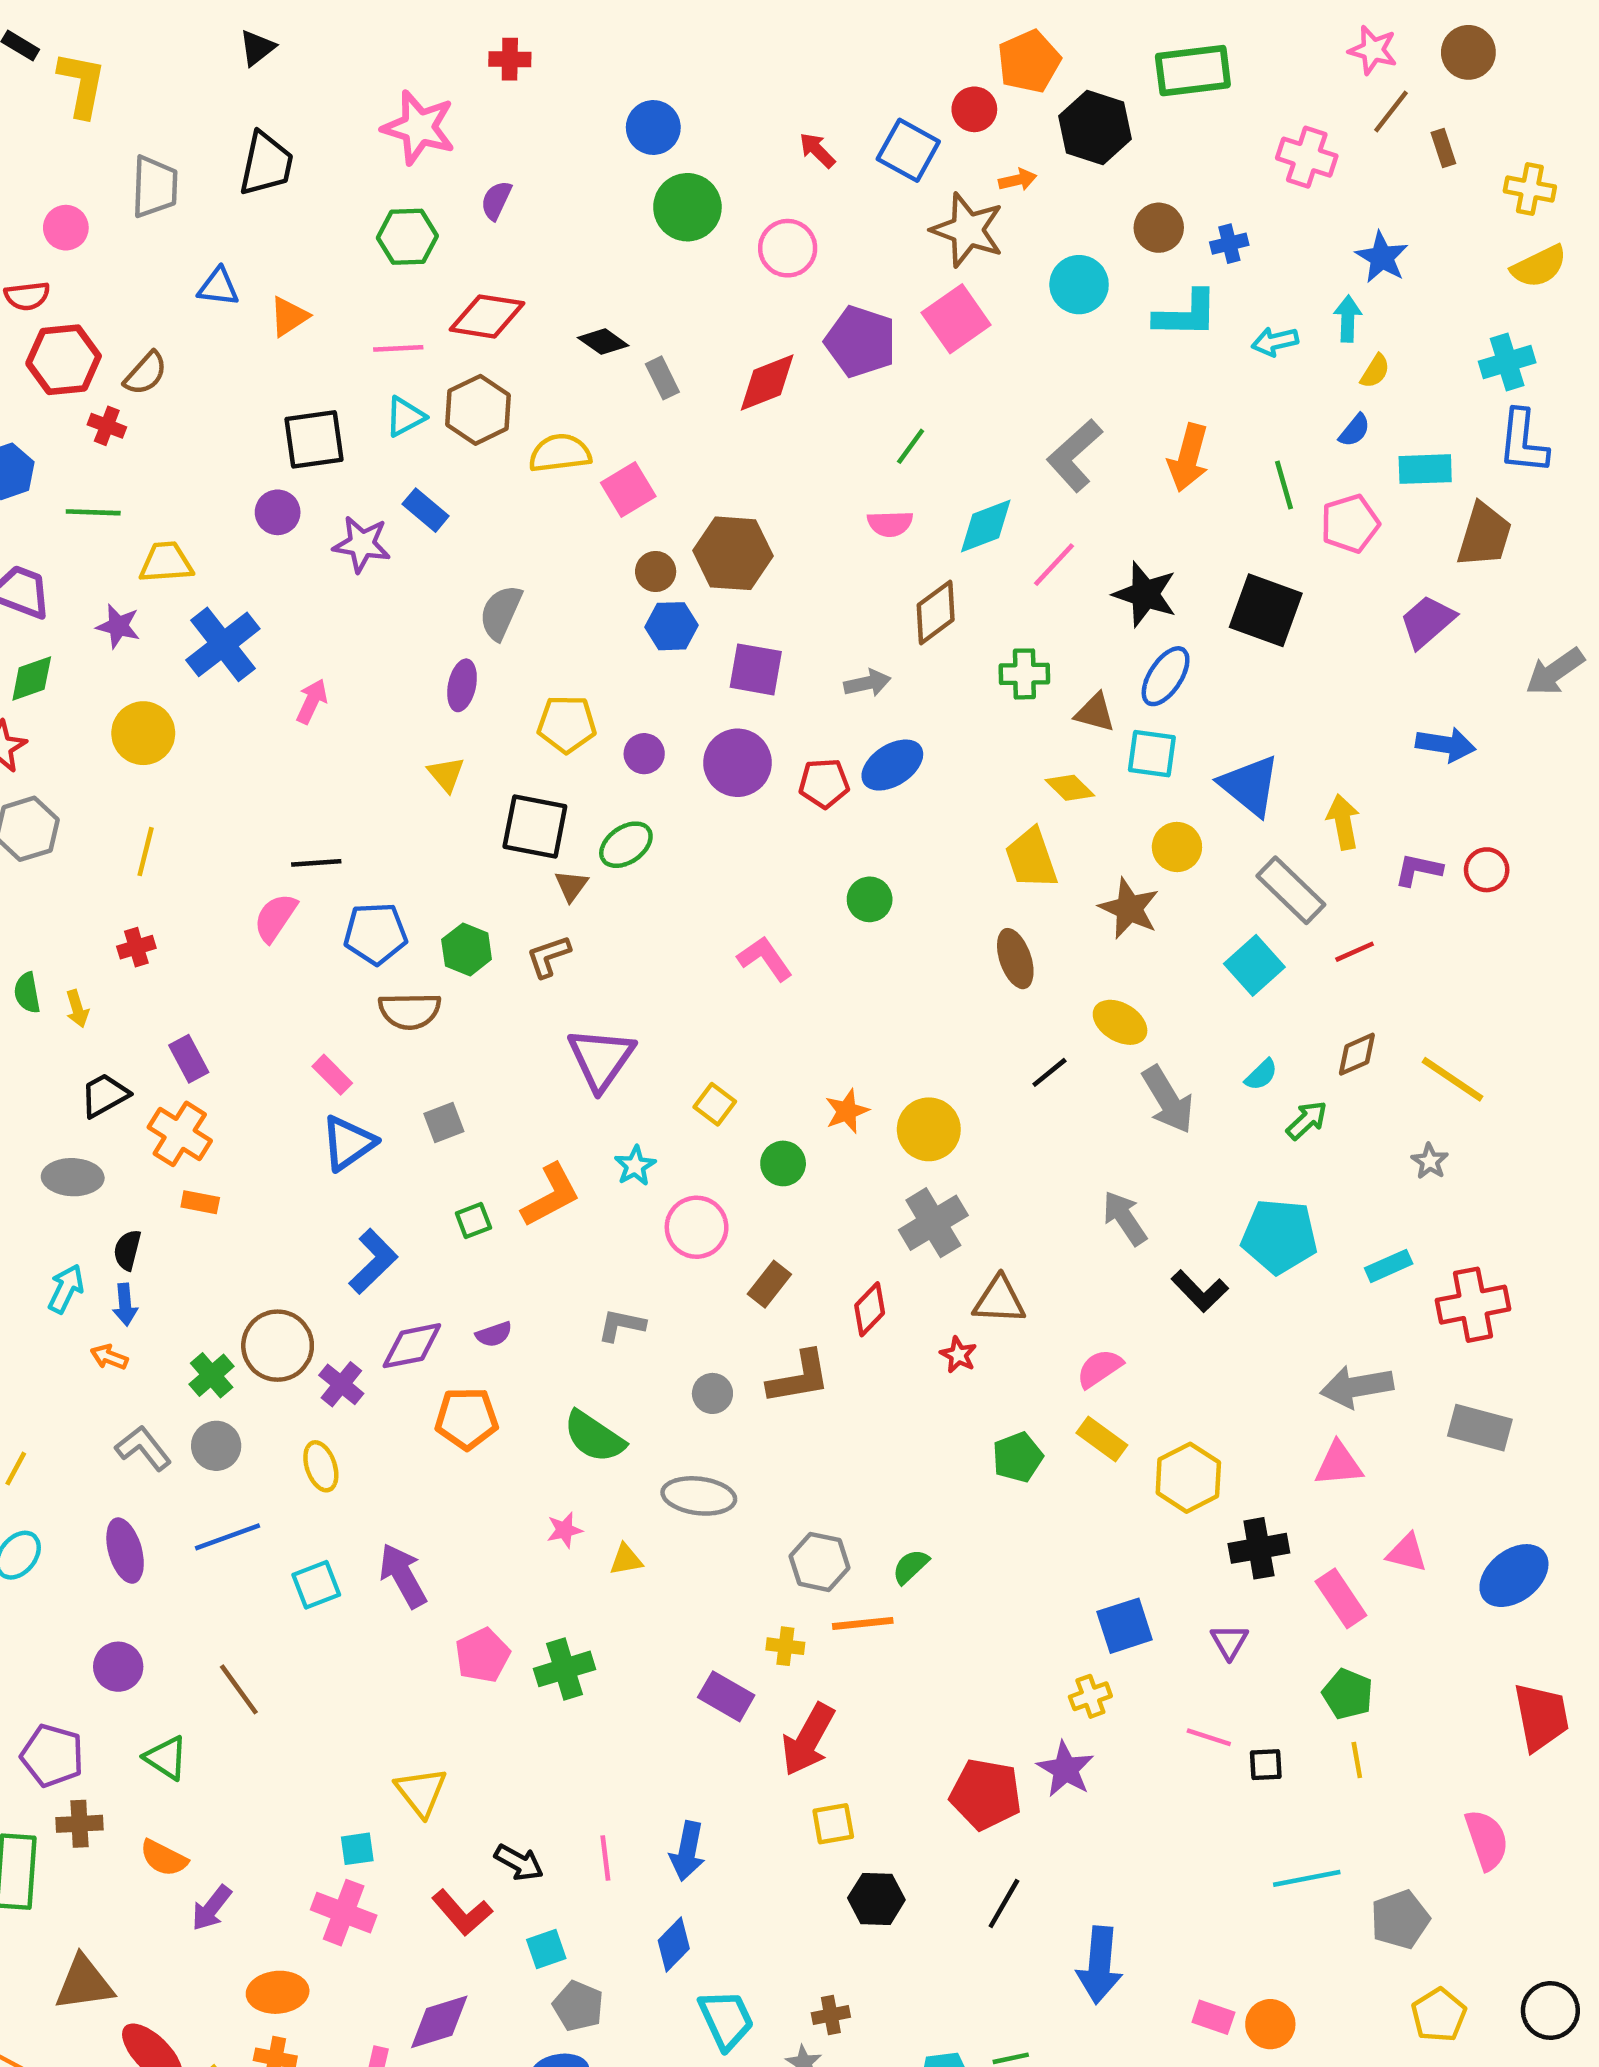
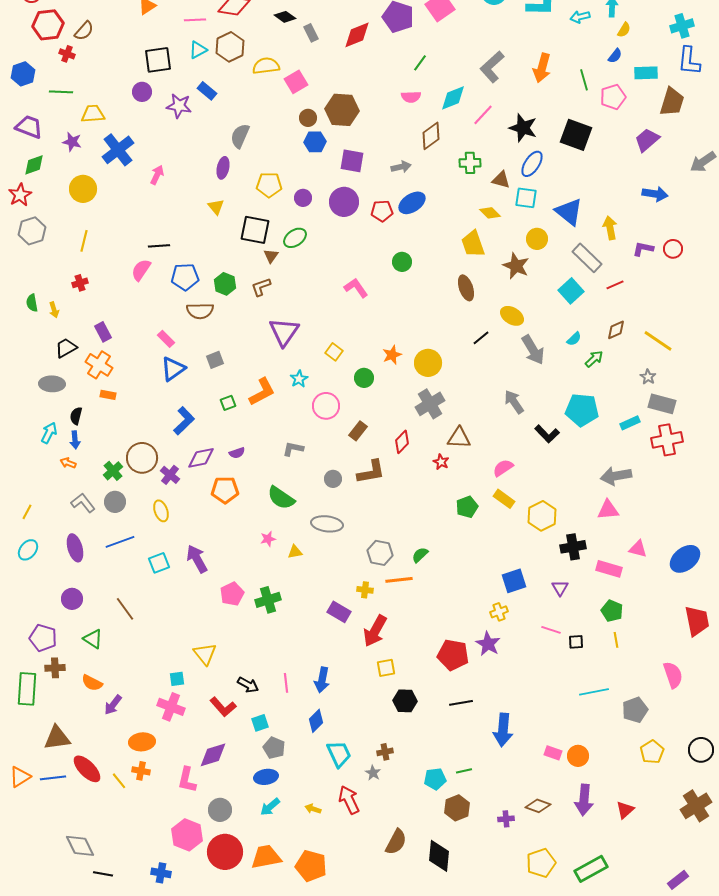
gray rectangle: (1480, 1428) -> (662, 404), moved
pink rectangle: (1341, 1598) -> (609, 569), turned -40
black line: (1004, 1903) -> (461, 703), turned 50

